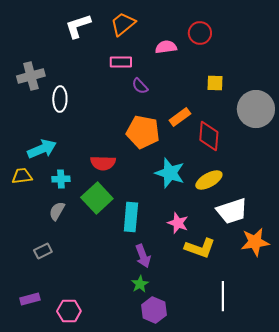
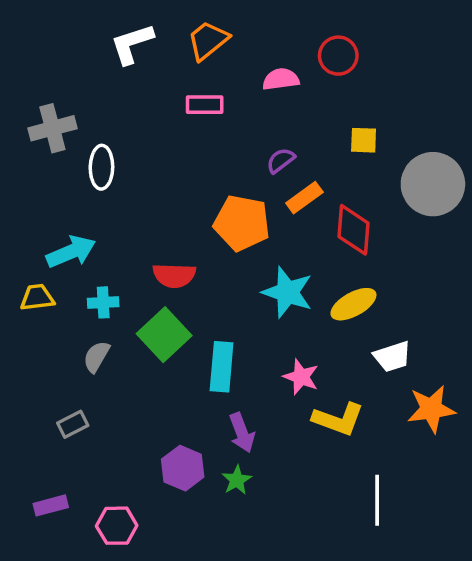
purple semicircle: (140, 86) -> (281, 160), moved, turned 96
white trapezoid: (232, 211) -> (392, 357), size x0.7
purple hexagon: (154, 310) -> (183, 468), moved

